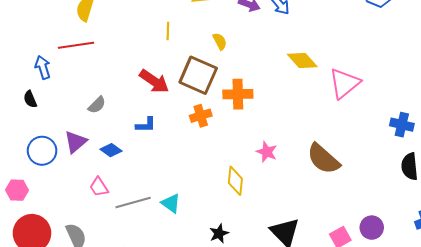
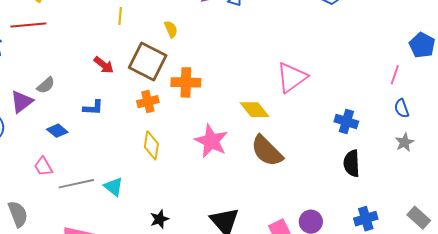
yellow diamond: (302, 61) -> (254, 110), moved
red arrow: (154, 81) -> (104, 65), size x0.7
purple triangle: (76, 142) -> (22, 102), moved
pink star: (267, 152) -> (211, 141), size x1.6
yellow diamond: (235, 181) -> (151, 145), moved

